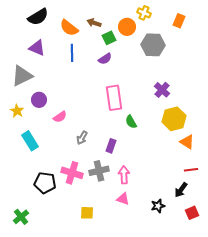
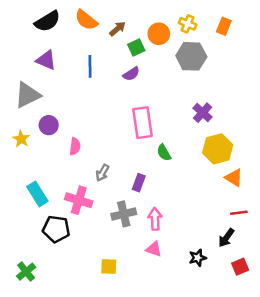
yellow cross: (144, 13) -> (188, 24), moved
brown arrow: (94, 23) -> (117, 29), turned 120
orange semicircle: (69, 28) -> (86, 20), moved
pink semicircle: (60, 117) -> (75, 146), turned -48
cyan rectangle: (30, 141) -> (37, 194), moved
pink cross: (72, 173) -> (79, 200), moved

